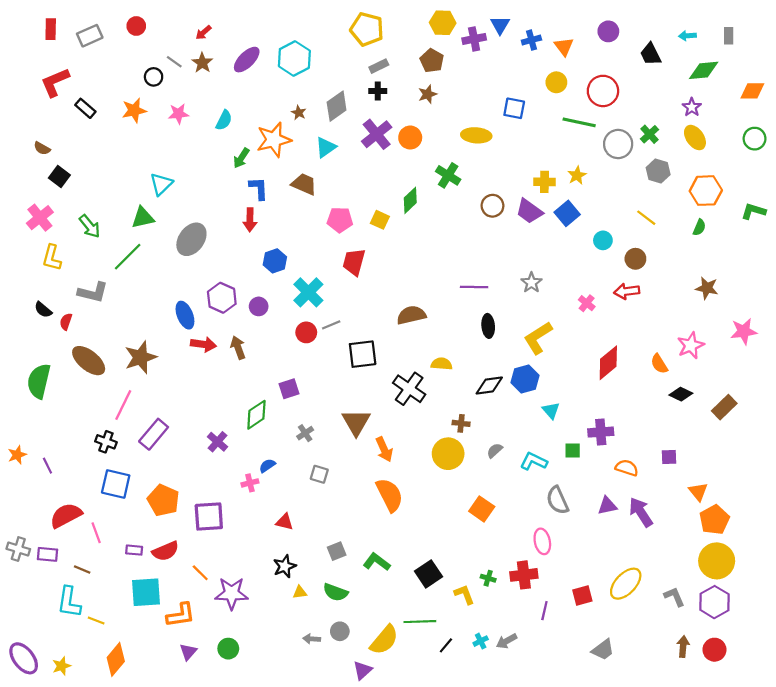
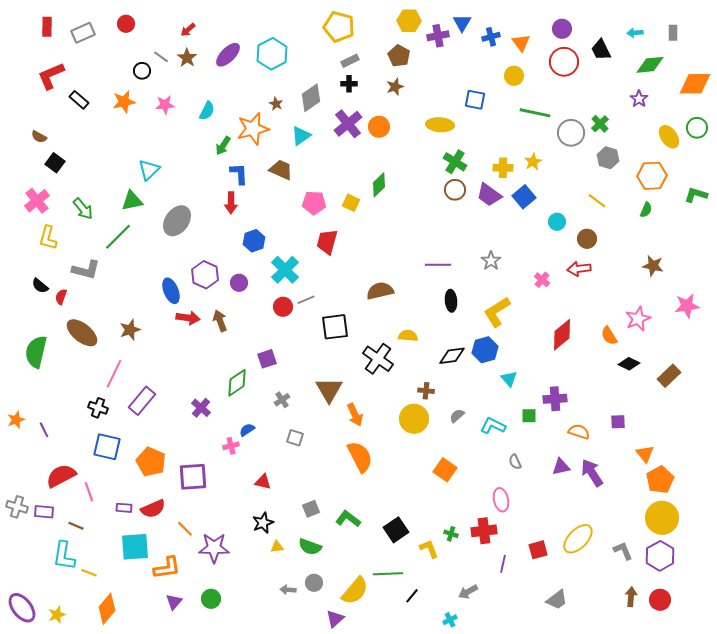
red circle: (603, 91) -> (564, 62), moved
orange diamond: (752, 91) -> (695, 84), size x1.4
yellow ellipse: (695, 138) -> (669, 137), moved
green cross: (448, 175) -> (455, 162), moved
brown star: (141, 357) -> (130, 330), size x0.7
gray semicircle: (557, 500) -> (515, 462), size x0.6
cyan cross: (481, 641) -> (450, 620), moved

